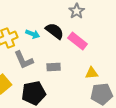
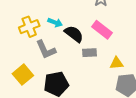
black semicircle: (55, 31) -> (74, 34), moved
gray rectangle: (54, 67) -> (89, 53), moved

